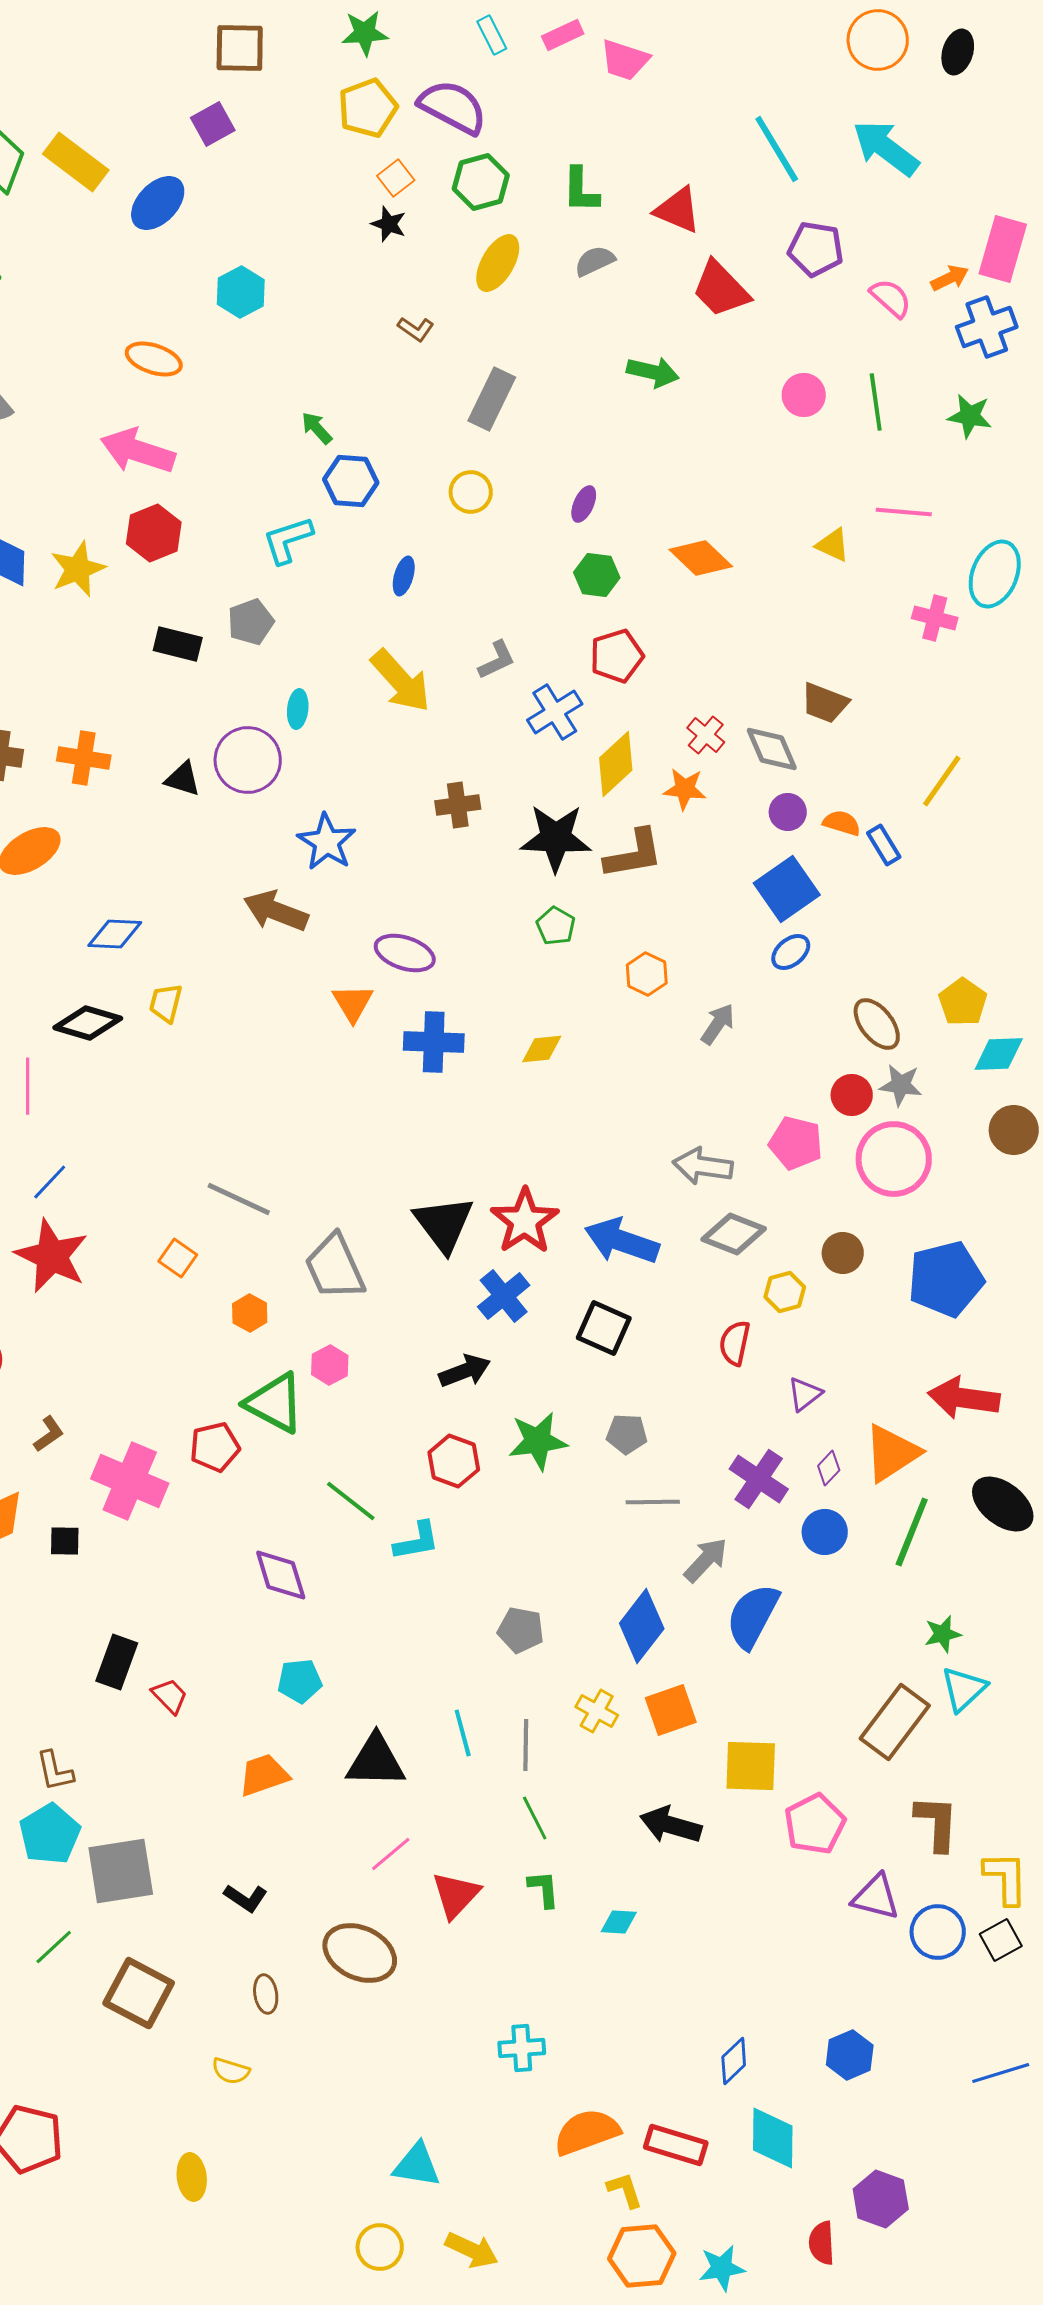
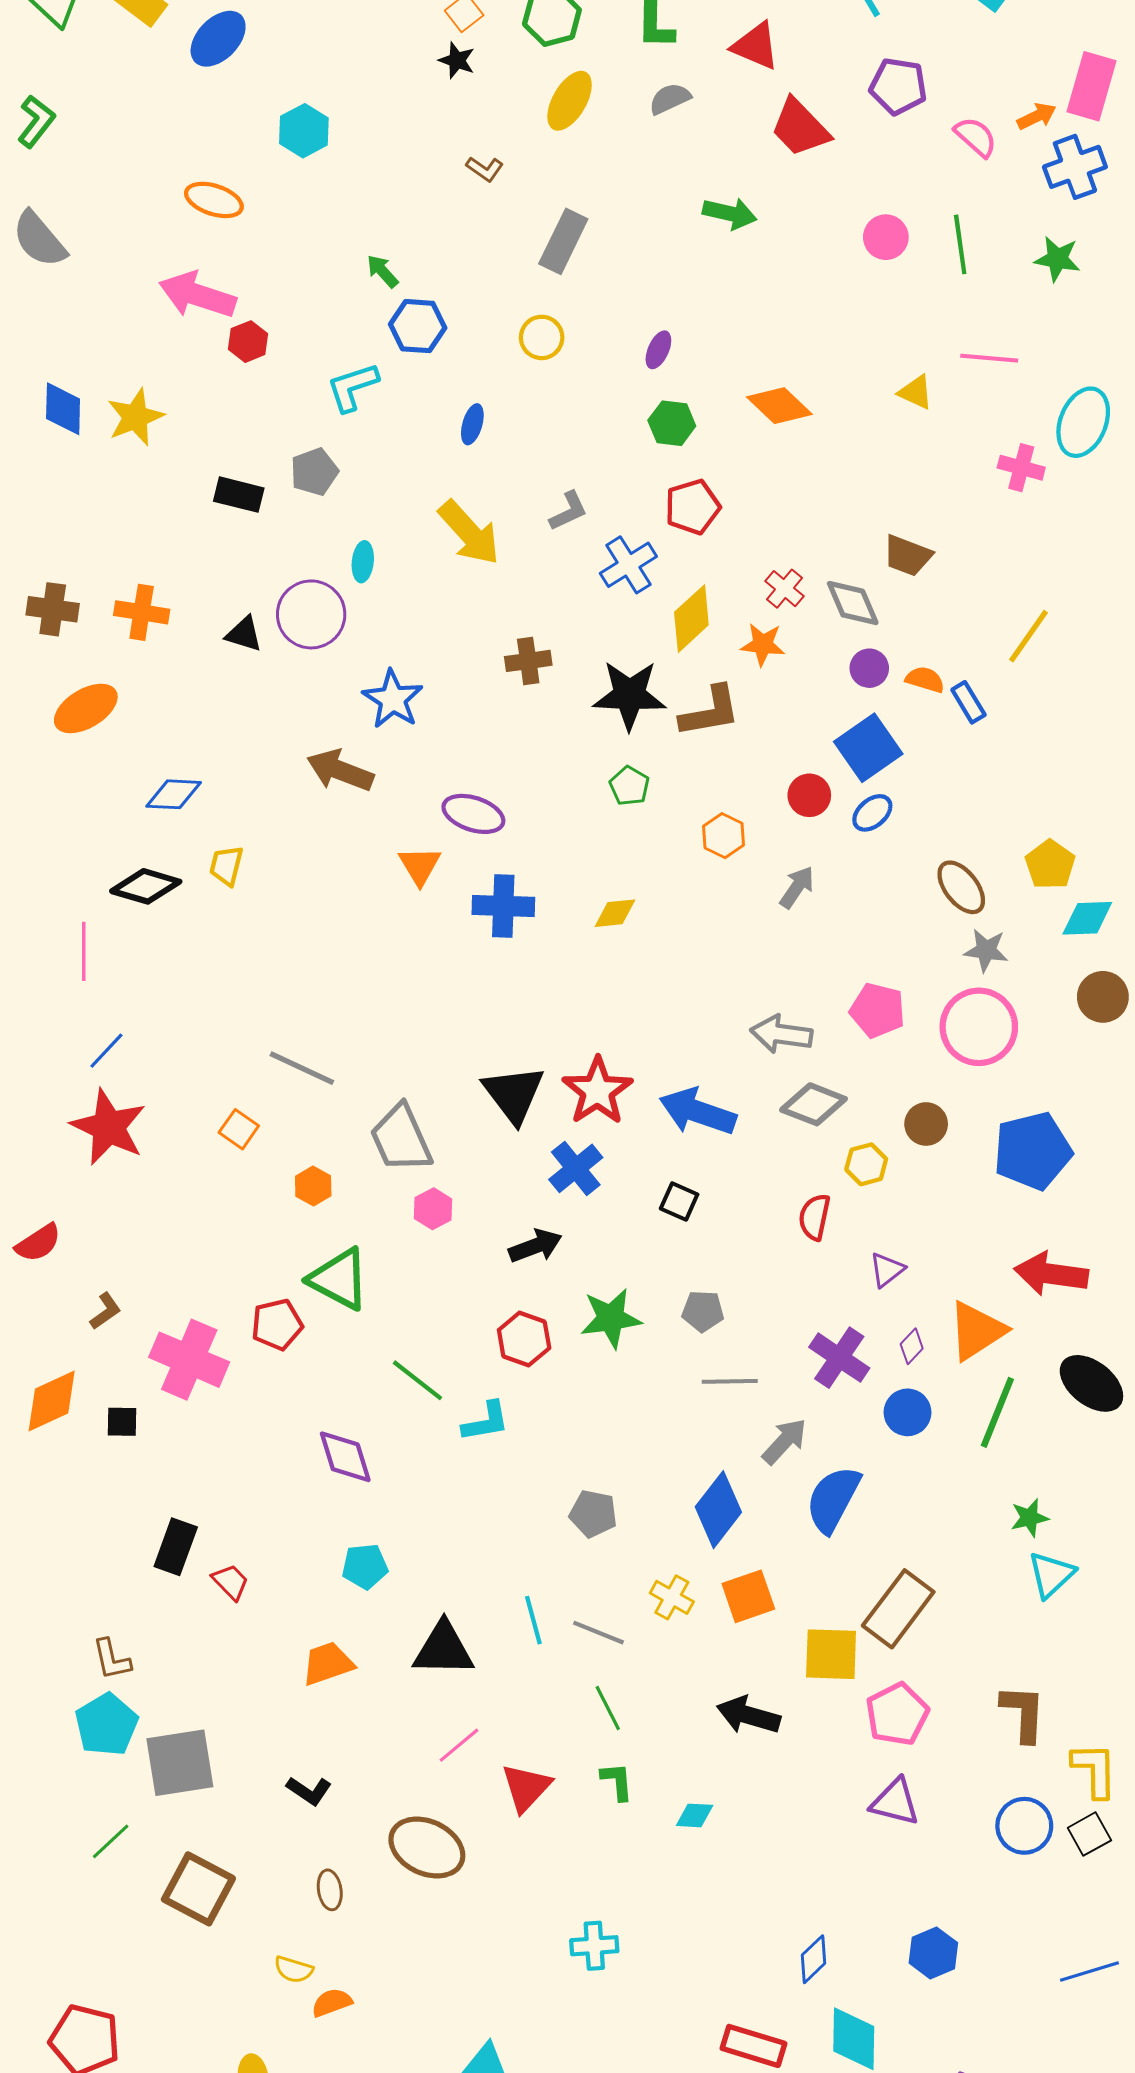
red hexagon: (154, 533) -> (248, 342), moved, size x0.7
red circle: (852, 1095) -> (809, 795), moved
black square: (604, 1328) -> (679, 1202), size x0.7
pink hexagon: (330, 1365) -> (433, 1209), moved
brown rectangle: (895, 1722) -> (898, 1609), moved
gray line: (526, 1745) -> (598, 1633), turned -69
purple triangle: (876, 1897) -> (895, 1802), moved
orange semicircle: (587, 2132) -> (332, 2003), moved, size x0.6

